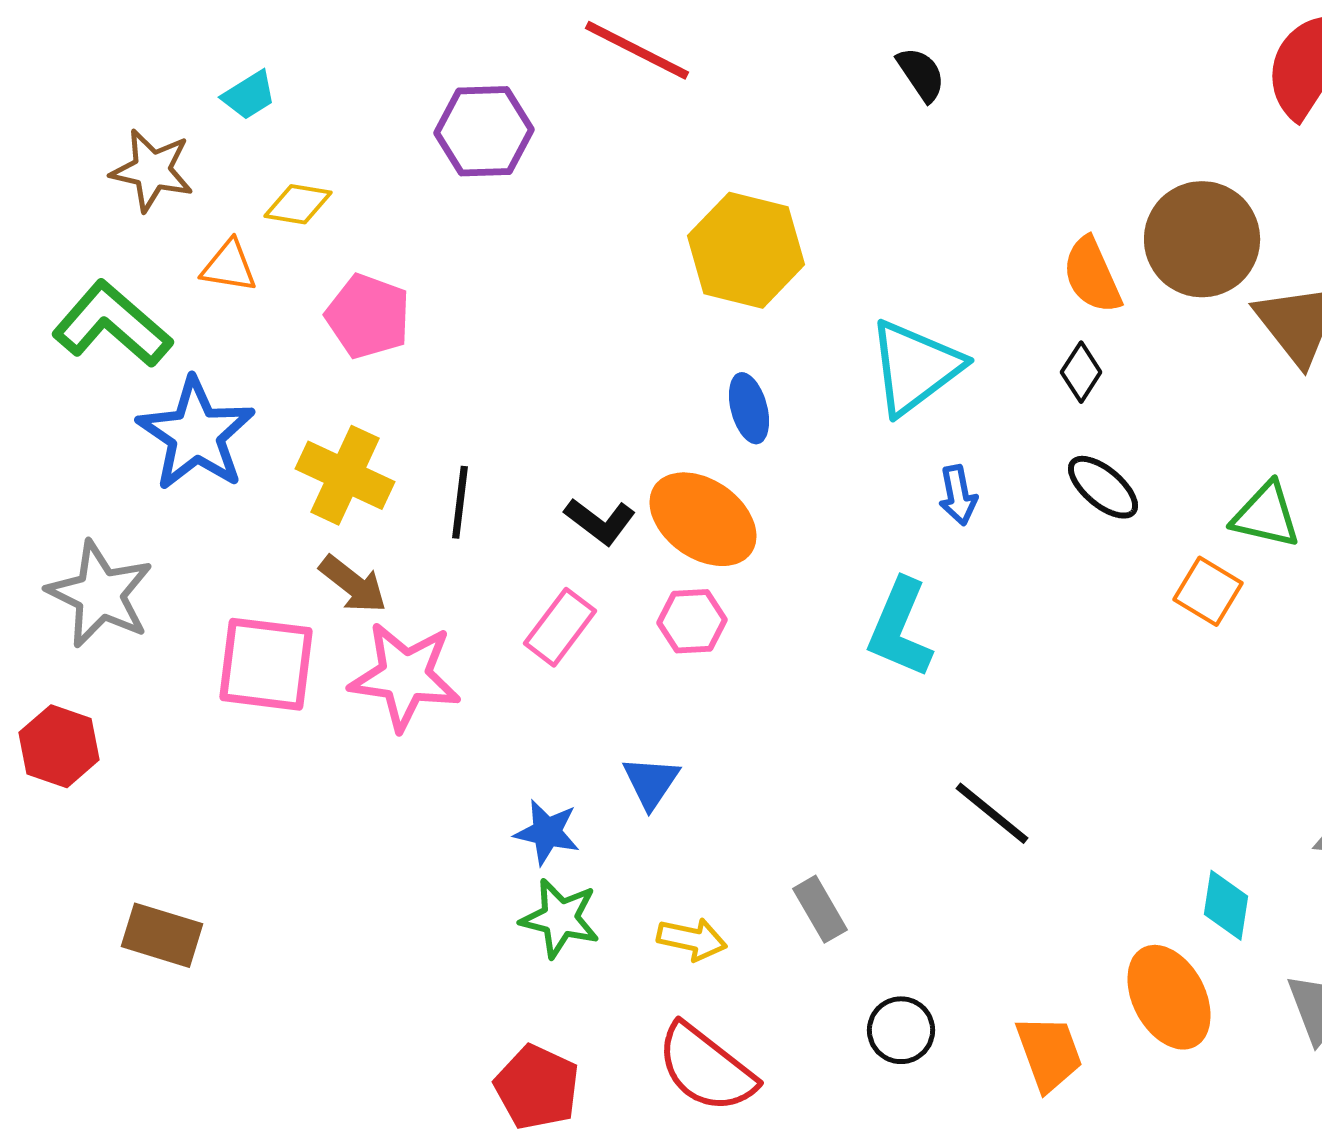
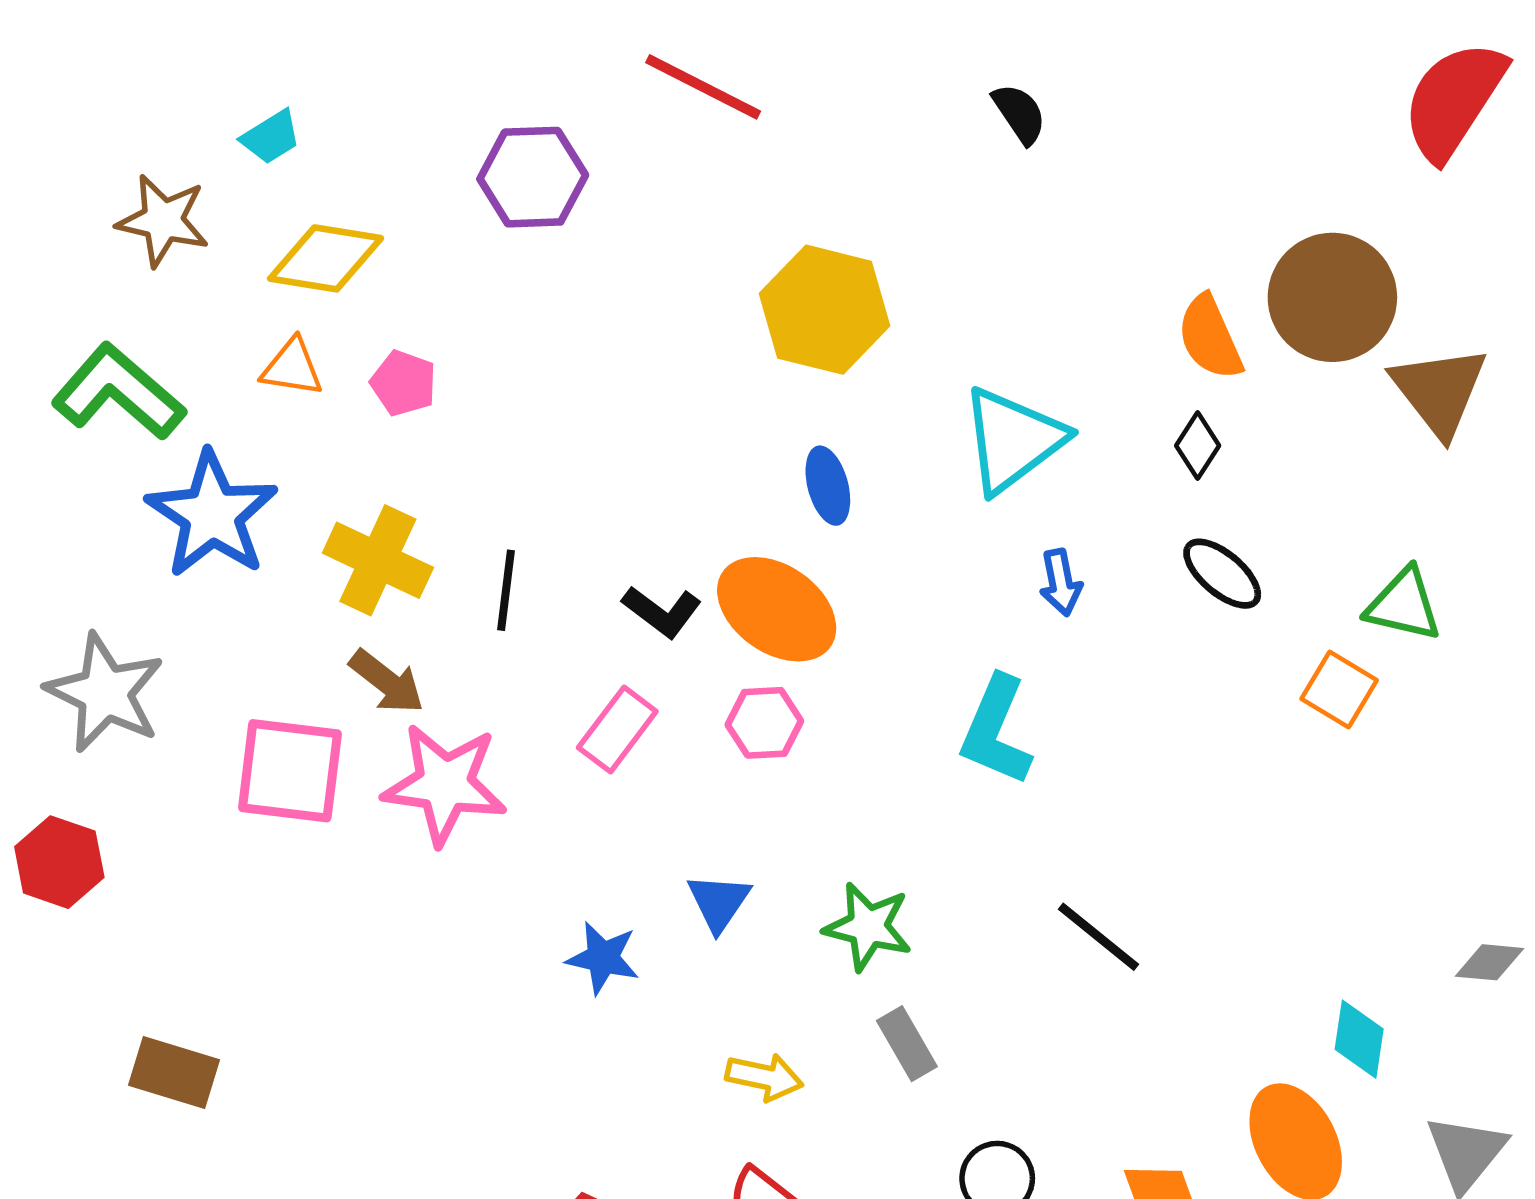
yellow diamond: (298, 204) -> (326, 258), size x1.5
orange triangle: (229, 266) -> (292, 368), moved
pink pentagon: (368, 316) -> (404, 383), size x0.7
green star: (560, 918) -> (868, 927), moved

